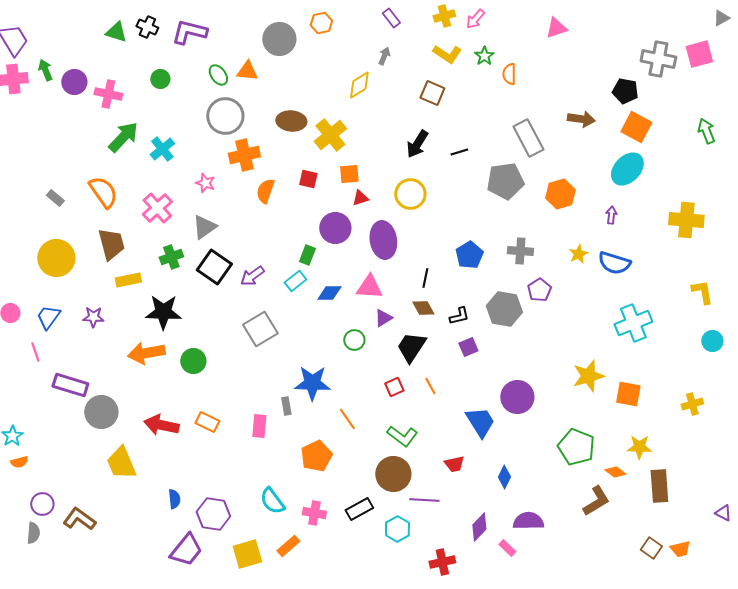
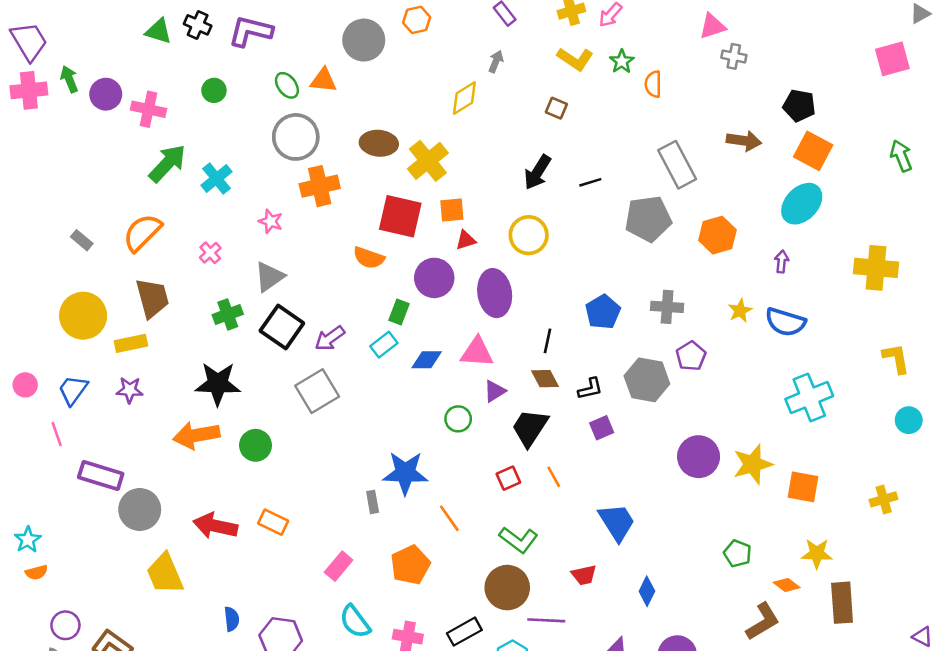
gray cross: (658, 59) -> (734, 56), moved, size x0.6
brown square: (432, 93) -> (556, 108), size x0.7
red square: (308, 179) -> (400, 216), size x1.8
orange semicircle: (265, 191) -> (369, 258), moved, turned -90
orange semicircle: (103, 192) -> (142, 233), turned -100
pink cross: (157, 208) -> (210, 253), size x0.6
yellow rectangle: (128, 280) -> (131, 343), moved
gray square: (260, 329) -> (317, 391), moved
purple circle: (517, 397) -> (699, 457), moved
pink rectangle: (259, 426) -> (339, 566), moved, turned 35
green pentagon: (576, 447) -> (738, 554), size x0.6

